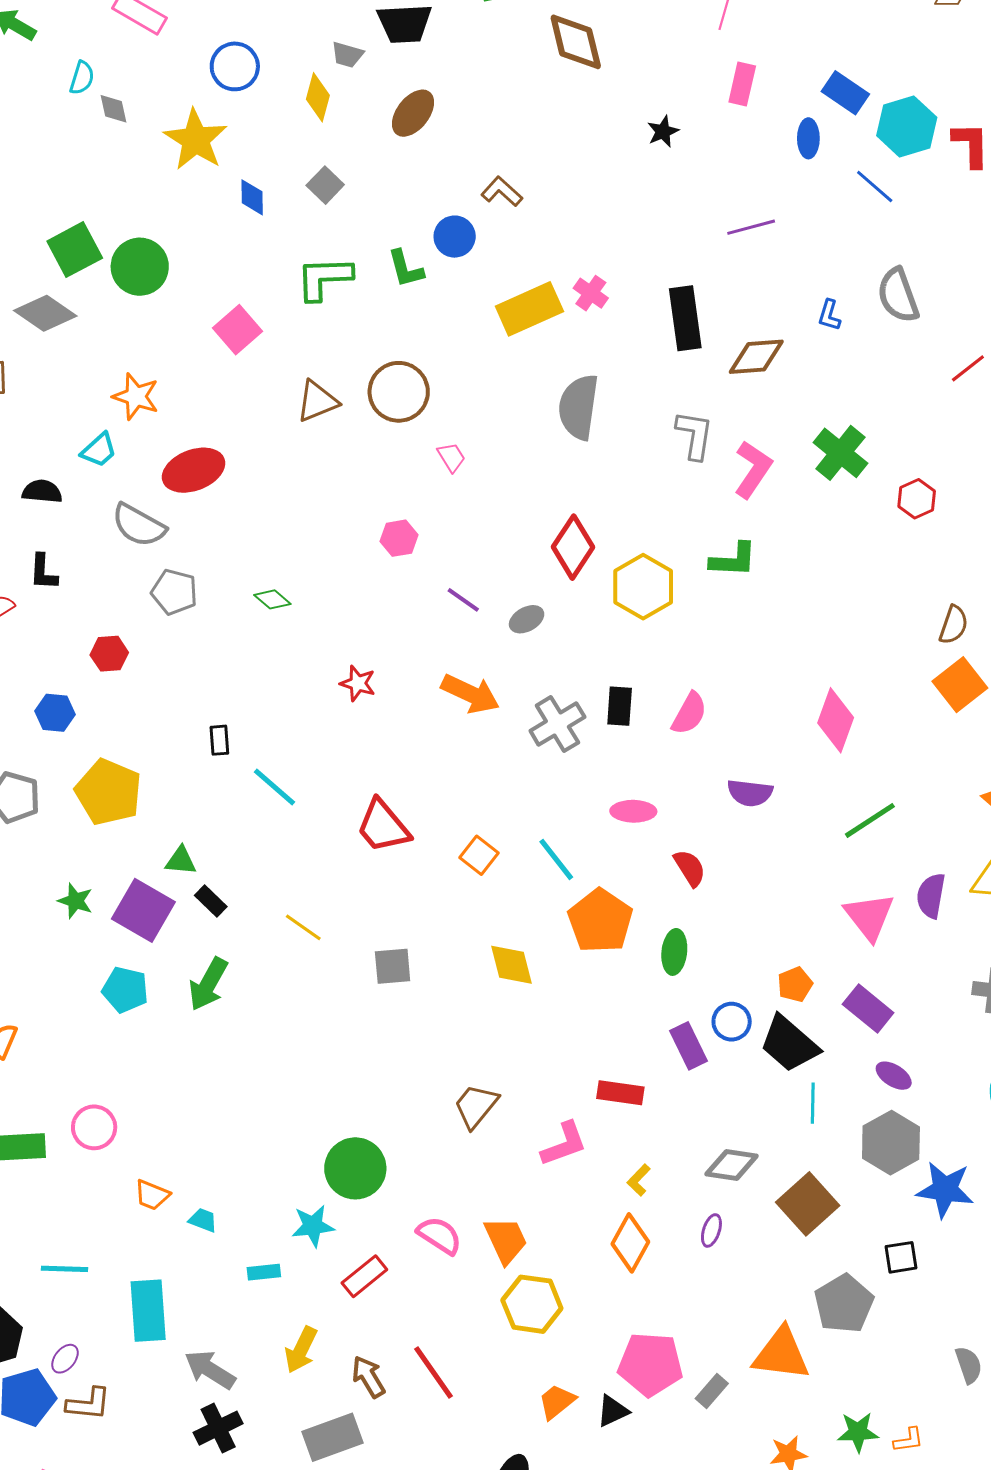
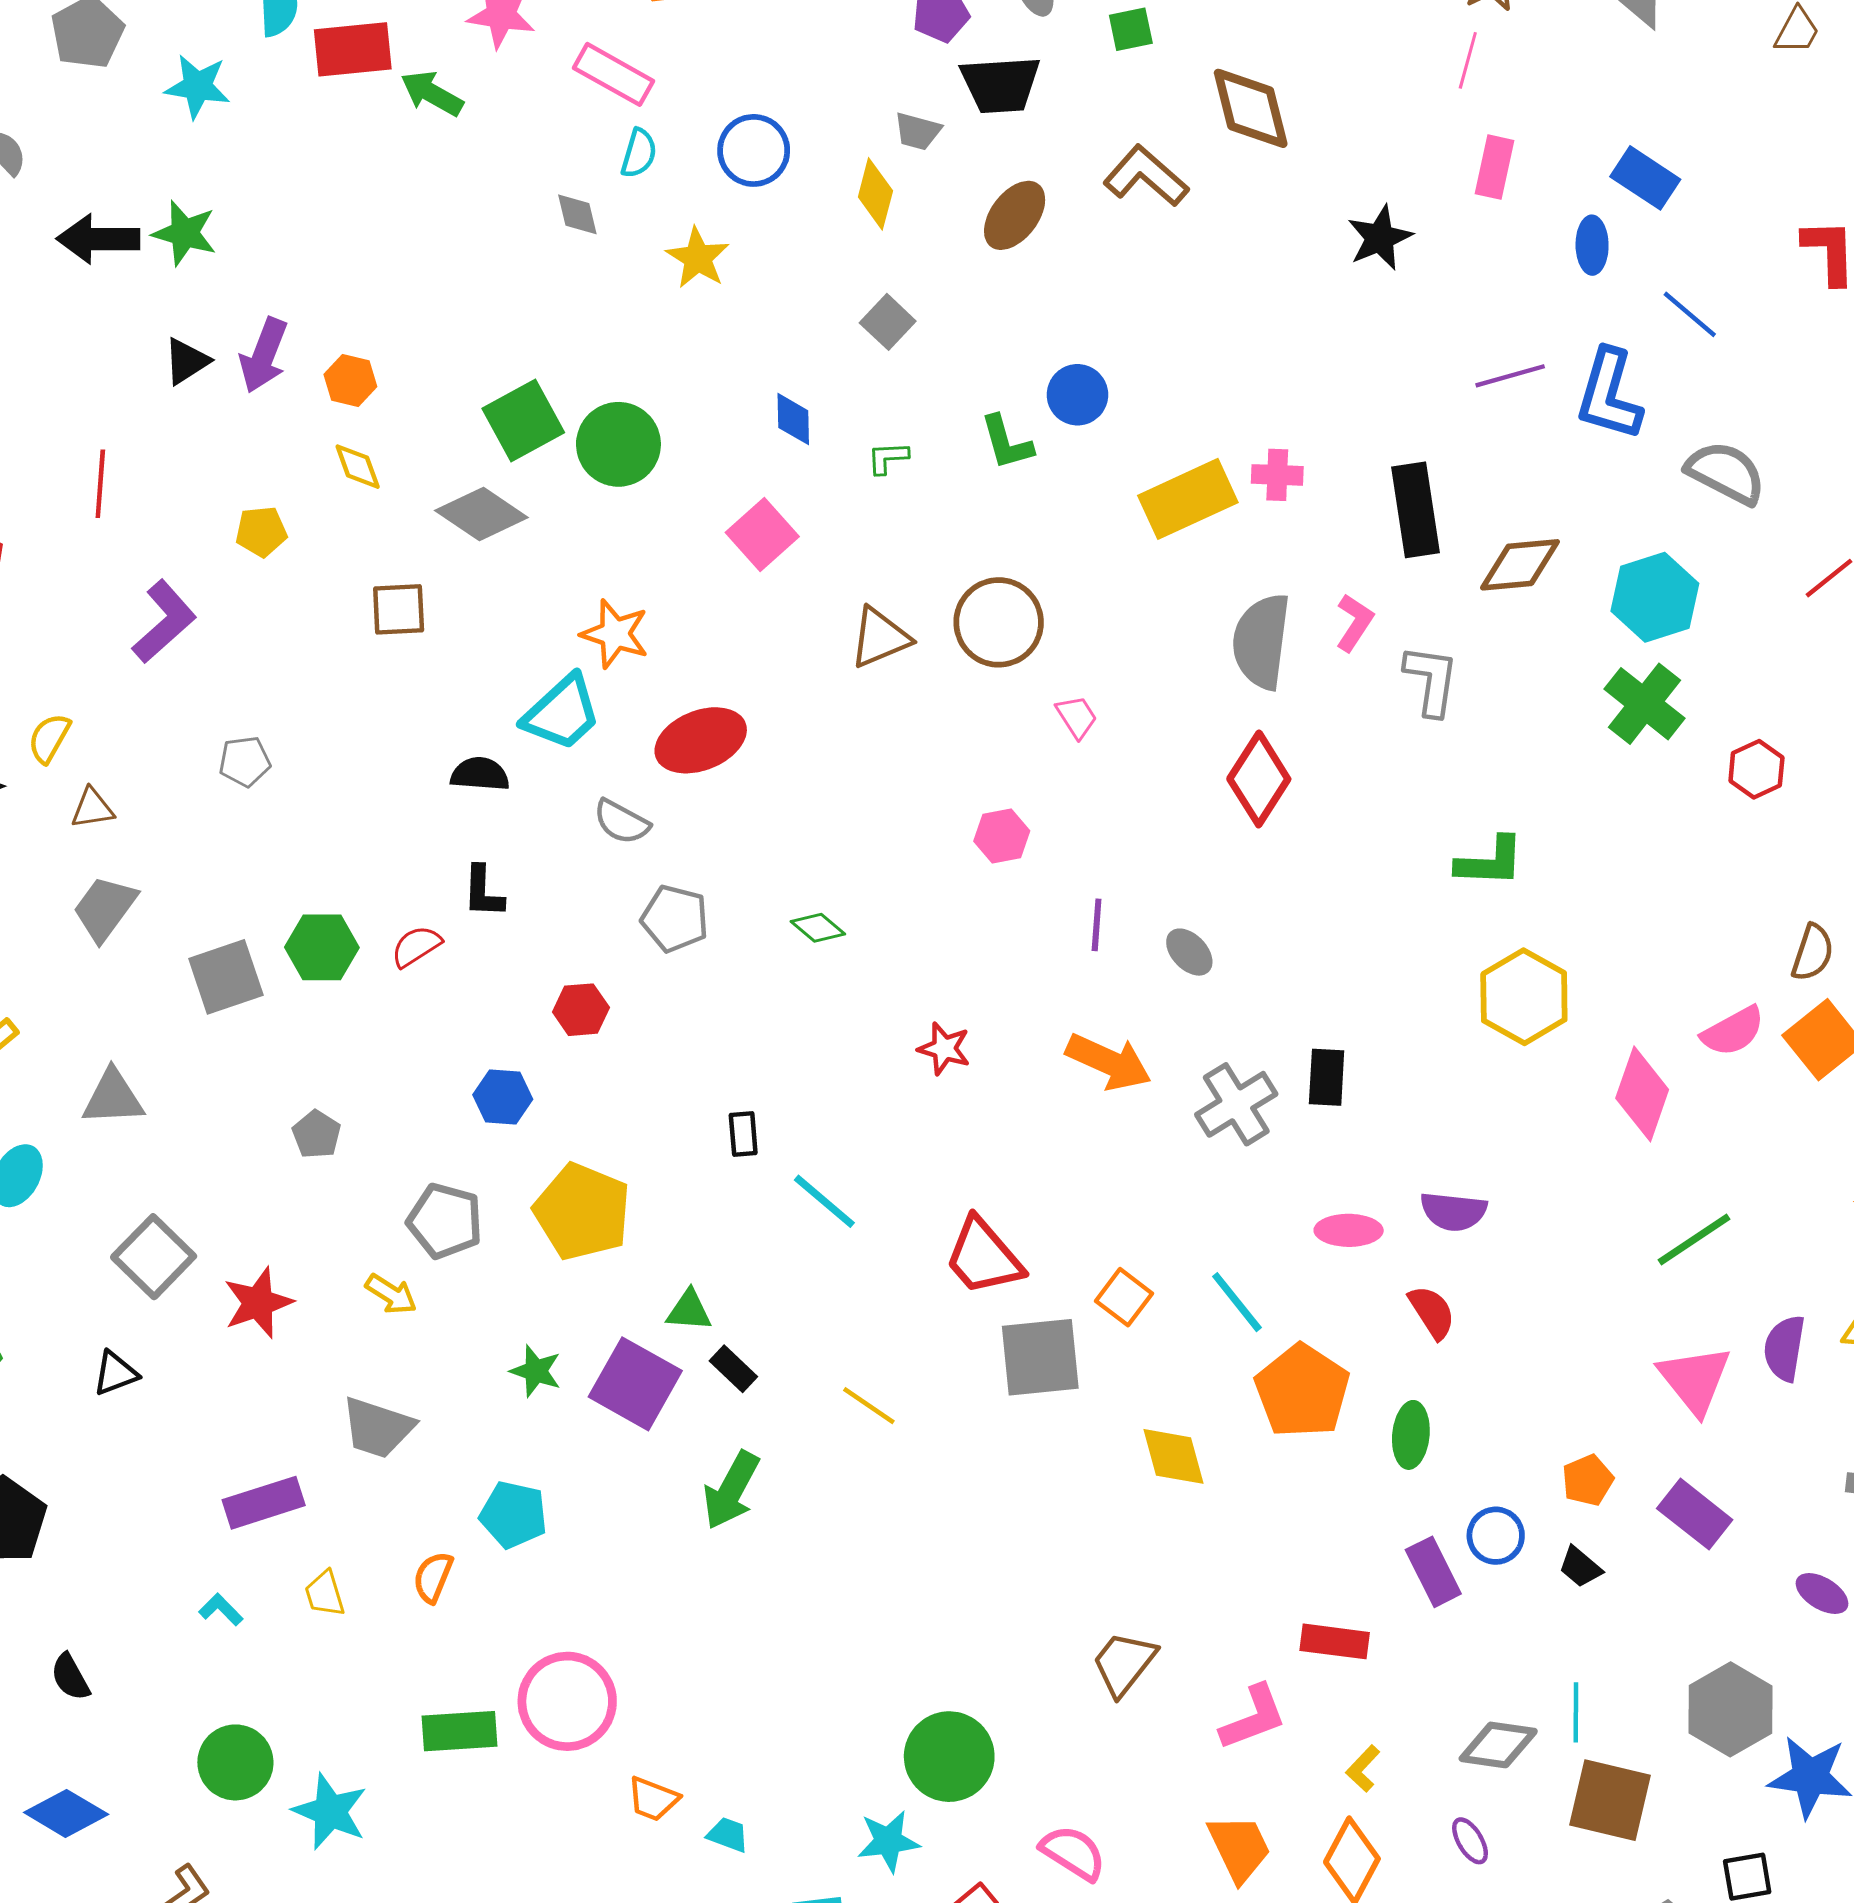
cyan semicircle: (82, 78) -> (639, 153), moved
cyan hexagon: (907, 127) -> (1655, 597), moved
black star: (663, 132) -> (1380, 238), size x1.4
yellow star: (196, 140) -> (698, 258), size x0.7
brown L-shape: (502, 192) -> (1146, 176), moved, size x1.4
blue diamond: (252, 197) -> (793, 419), moved
green L-shape: (324, 278) -> (888, 458), size x0.5
pink cross: (591, 293) -> (1277, 475), turned -32
gray semicircle: (898, 295) -> (1726, 473), turned 138
blue L-shape: (829, 315) -> (1609, 395), moved, size x2.0
cyan trapezoid: (99, 450) -> (562, 713), size x1.5
pink L-shape: (753, 469) -> (1354, 623), moved, size x0.7
gray semicircle: (139, 525) -> (622, 822), size x0.7
red diamond: (573, 547) -> (1259, 779), moved
yellow hexagon: (643, 587) -> (1524, 997), moved
purple line: (463, 600) -> (1097, 925), turned 60
gray ellipse: (527, 619) -> (1189, 952), turned 76
pink semicircle: (689, 714) -> (1733, 1031), moved, turned 33
purple semicircle: (750, 793) -> (1453, 1211), moved
gray square: (393, 966) -> (1040, 1357), moved, size x1.5
cyan pentagon: (125, 990) -> (513, 1515), moved
black trapezoid: (789, 1044) -> (1580, 1567), size x0.5
purple ellipse: (894, 1076) -> (1822, 1594), moved
cyan line: (813, 1103) -> (1576, 1712), moved
pink circle: (94, 1127) -> (567, 1701), size x1.5
brown square: (808, 1204) -> (1610, 1800), turned -34
purple ellipse: (711, 1230) -> (1470, 1841), turned -48
orange trapezoid: (506, 1240) -> (1239, 1848), moved

